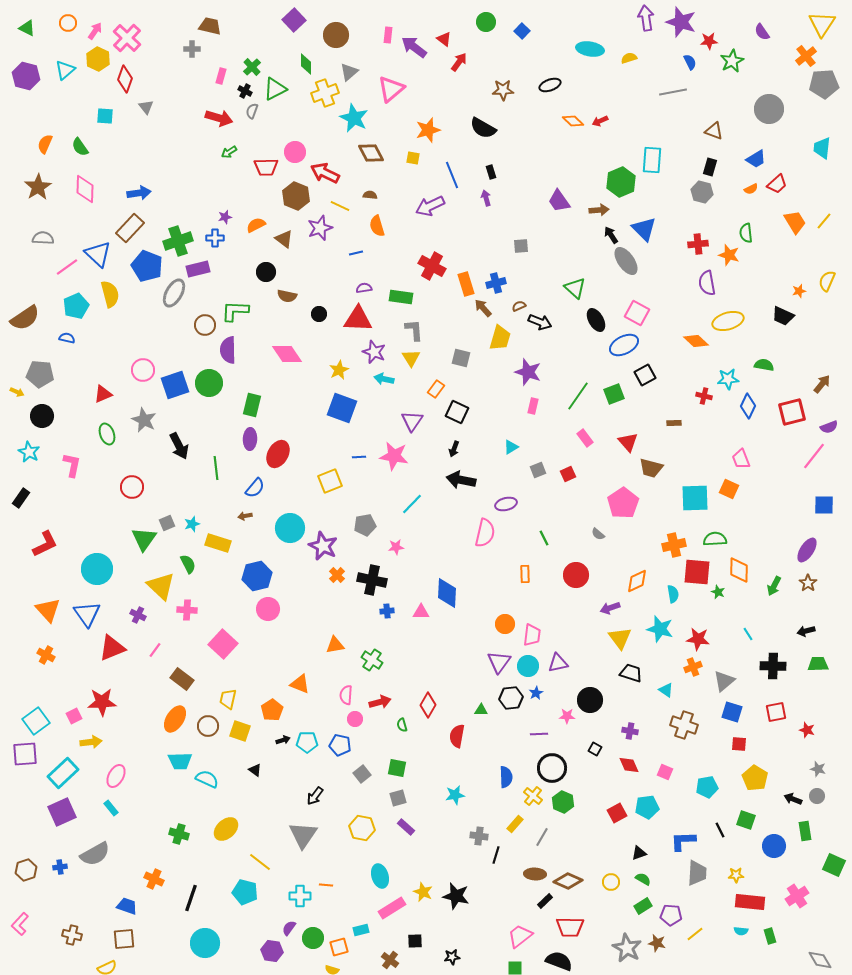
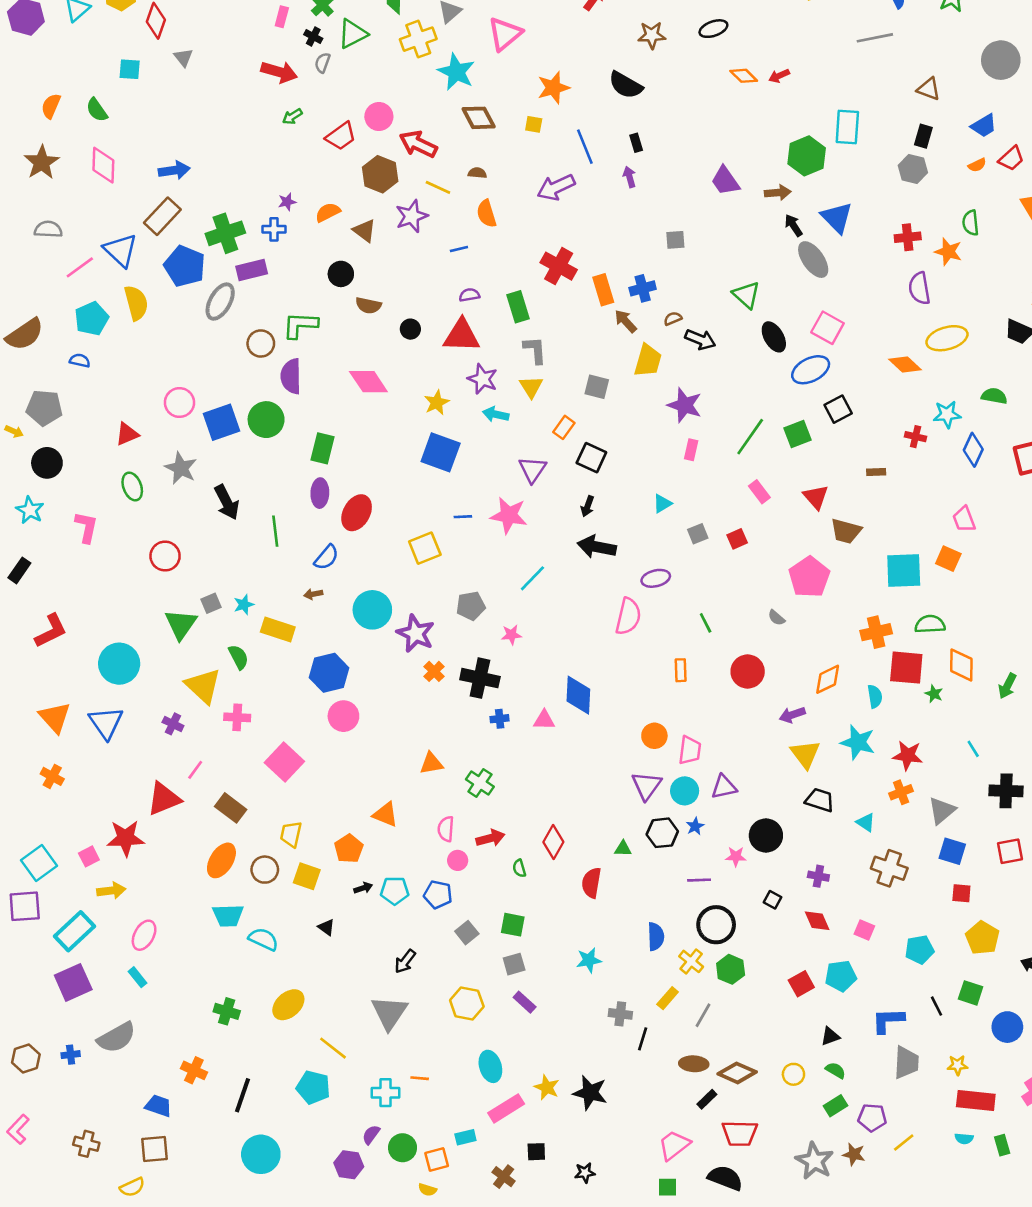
red trapezoid: (266, 167) -> (341, 136), turned -35
green rectangle: (401, 297) -> (518, 307), turned 65
red triangle: (112, 648) -> (164, 799), moved

